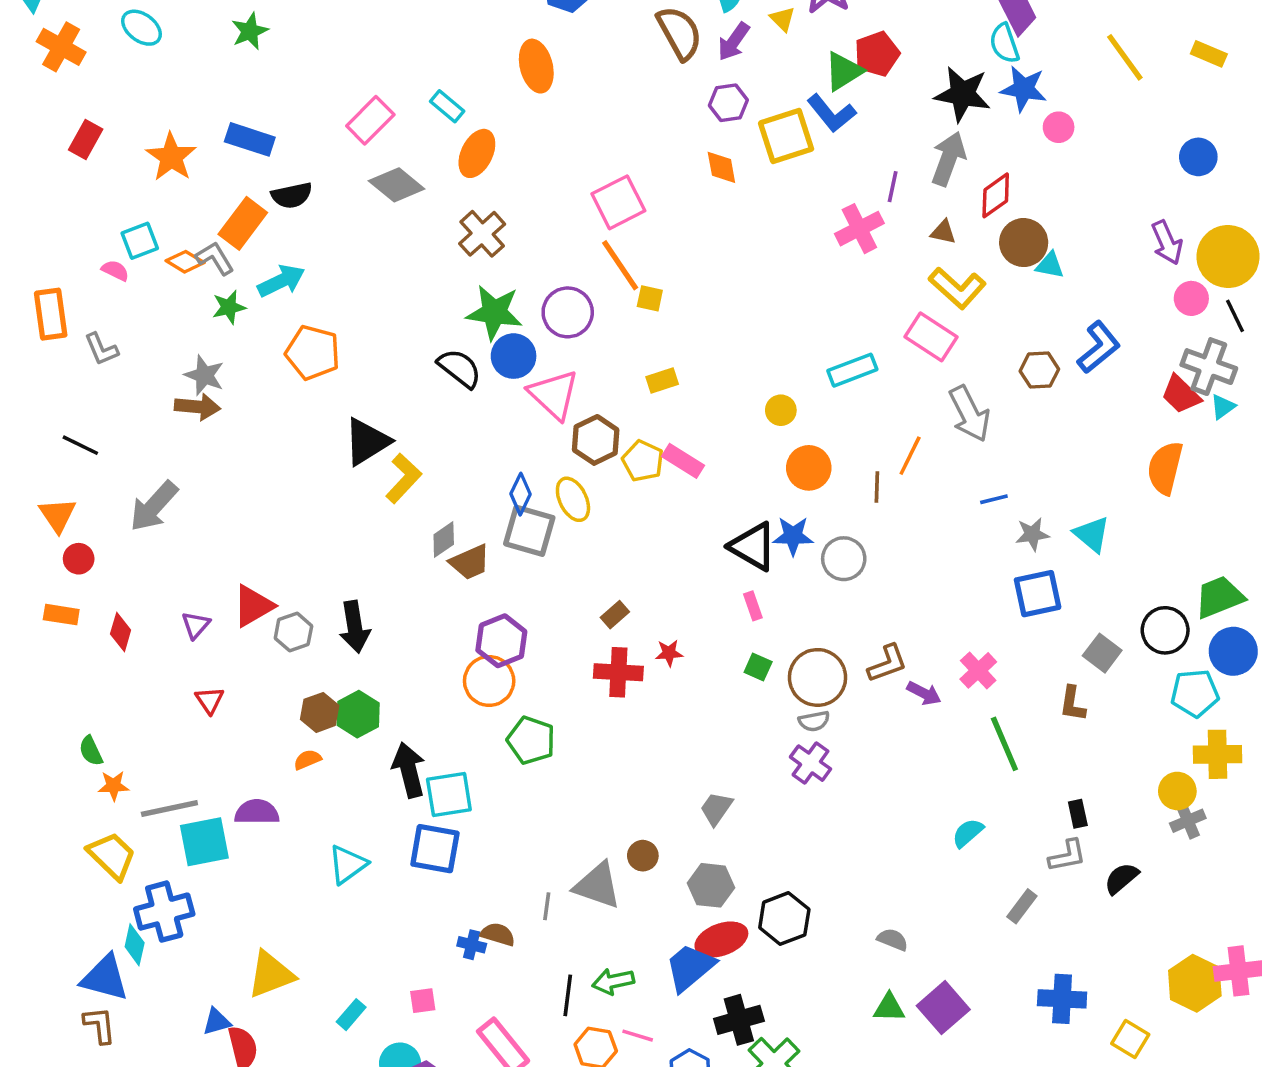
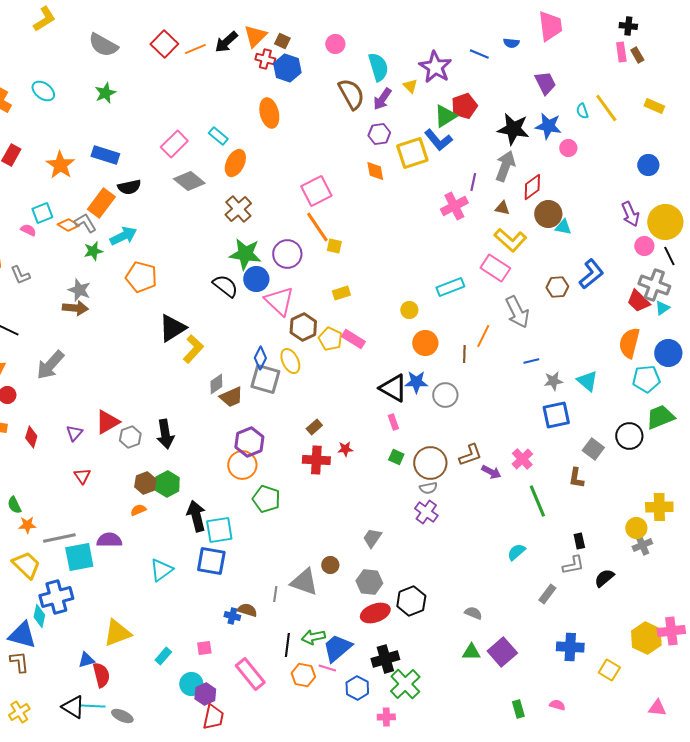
cyan semicircle: (1004, 43) -> (582, 111), moved, size x0.7
blue circle: (1233, 651) -> (668, 353), moved
cyan pentagon: (1195, 693) -> (646, 379), moved
blue trapezoid: (690, 967) -> (337, 648), moved

